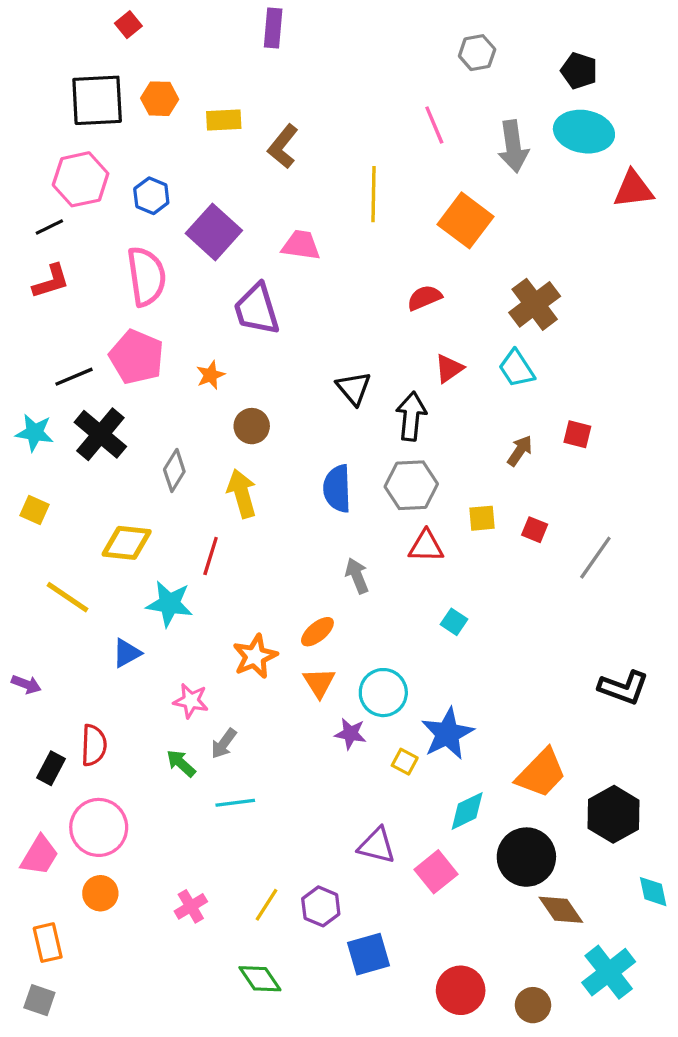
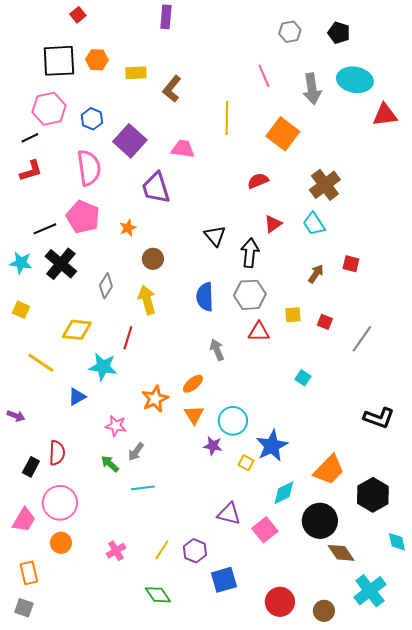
black pentagon: (579, 71) -> (339, 33), moved
cyan square: (454, 622) -> (303, 378), moved

